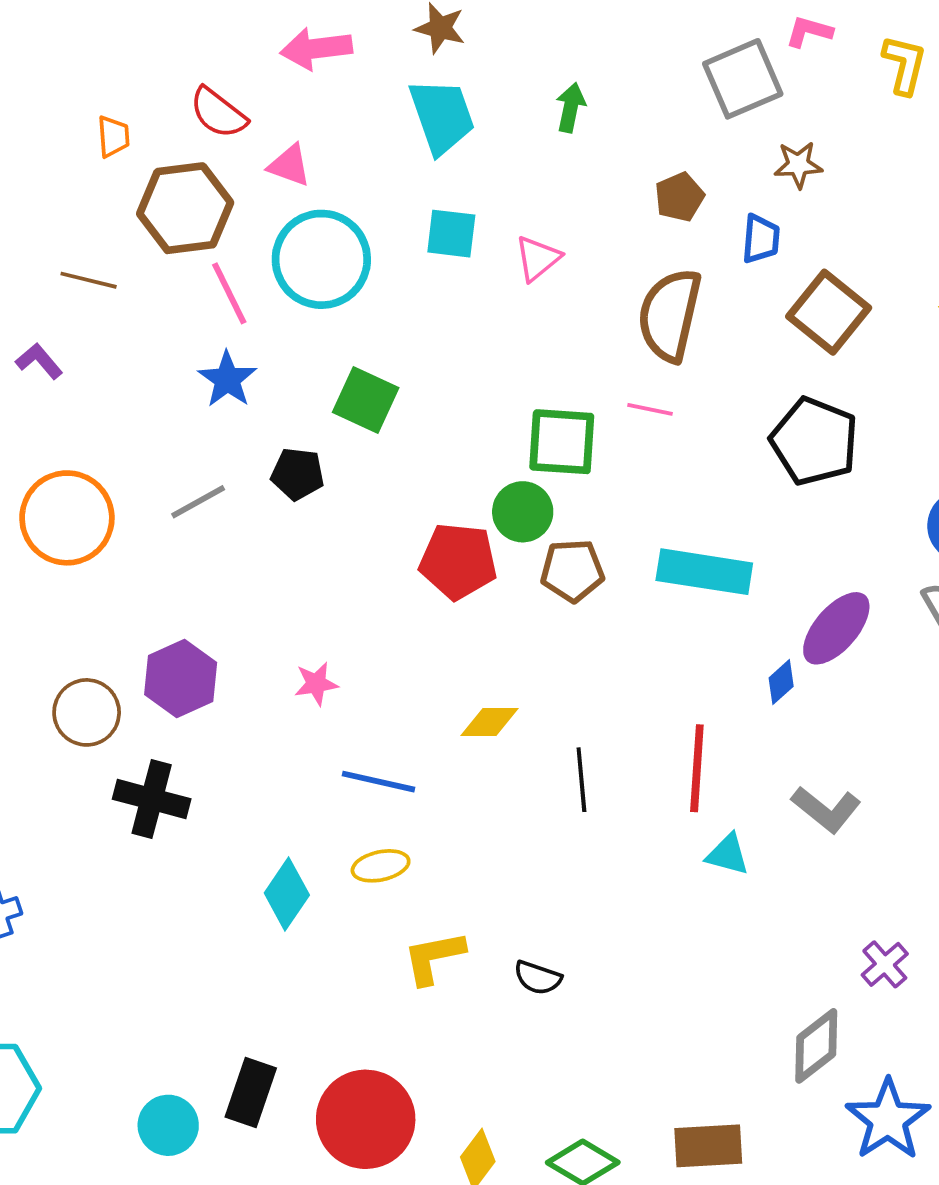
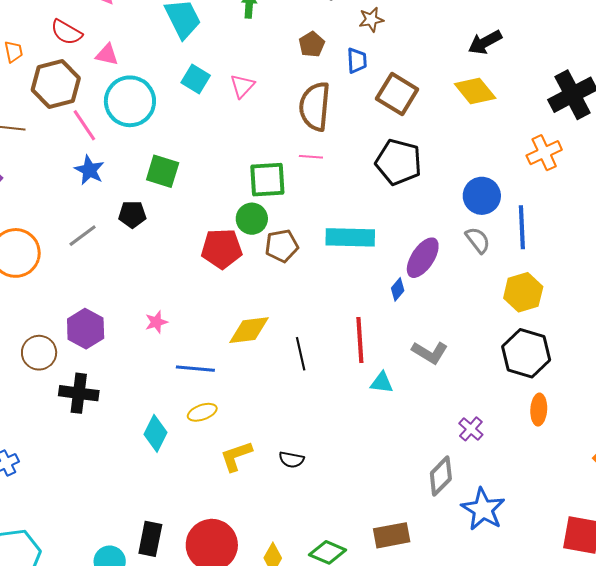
cyan square: (451, 234) -> (196, 79), turned 32
yellow diamond: (490, 722) -> (249, 330), size x1.4

